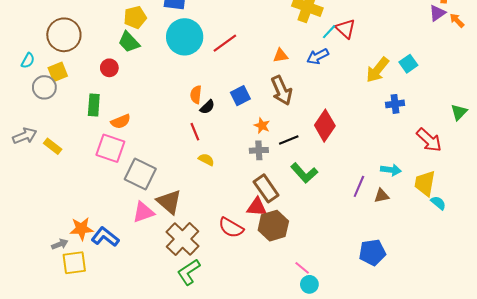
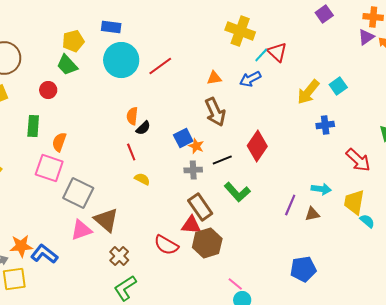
blue square: (240, 96) -> (183, 138), moved
orange semicircle: (121, 121) -> (59, 142), turned 132
brown cross: (183, 239) -> (119, 256), size x0.6

